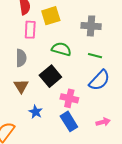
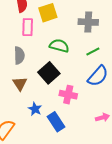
green line: (95, 56) -> (93, 51), turned -40
blue rectangle: (69, 121) -> (56, 122), moved

